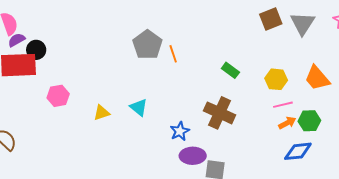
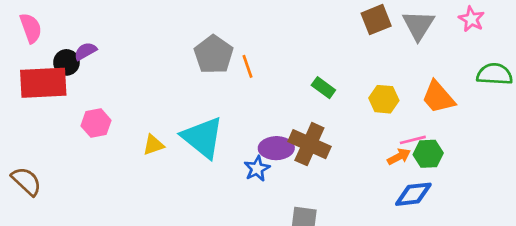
purple semicircle: (17, 40) -> (85, 51), moved
pink line: (283, 105) -> (413, 140), moved
cyan triangle: (139, 107) -> (203, 137), size x1.8
purple ellipse: (193, 156) -> (276, 148), moved

